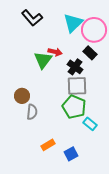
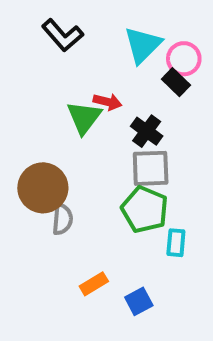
pink circle: (94, 30) -> (184, 59), size x0.7
black rectangle: (90, 53) -> (176, 82), moved
brown circle: (22, 96) -> (43, 188), size x1.6
cyan rectangle: (90, 124) -> (176, 243), turned 56

